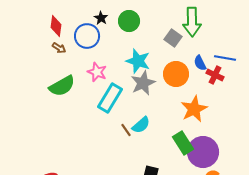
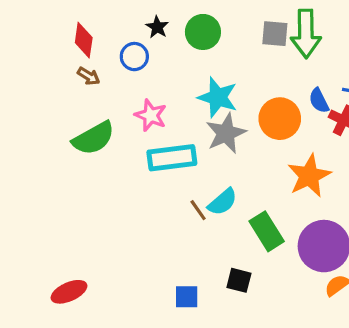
blue circle: (87, 36) -> (134, 57), size x0.7
gray square: (173, 38) -> (275, 34), moved, turned -30
cyan rectangle: (110, 98) -> (172, 158), turned 52
green rectangle: (183, 143) -> (267, 231), moved

